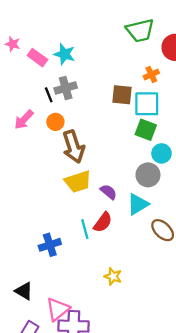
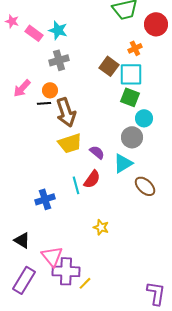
black line: (49, 95) -> (44, 103), moved, turned -72
brown square: (122, 95) -> (109, 66), turned 30
pink triangle: (58, 309) -> (52, 256), turned -30

